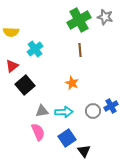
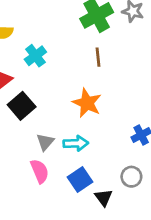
orange star: (72, 83) -> (87, 103), size x1.5
gray triangle: (42, 111) -> (45, 142), turned -40
gray circle: (93, 111) -> (131, 177), moved

